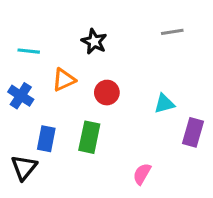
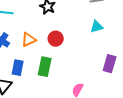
orange triangle: (64, 80) -> (29, 40), moved
cyan triangle: (164, 104) -> (97, 27), moved

